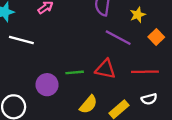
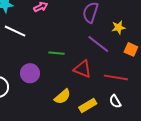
orange square: (156, 37) -> (131, 49), turned -32
green line: (75, 72) -> (57, 53), moved
white semicircle: (149, 99) -> (115, 101), turned 64

